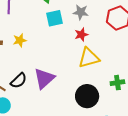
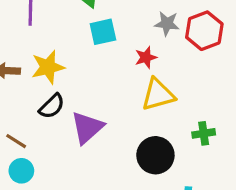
gray star: (81, 12) -> (167, 24), moved
yellow star: (20, 40) -> (48, 67), size x1.5
black semicircle: (19, 81) -> (52, 106), moved

